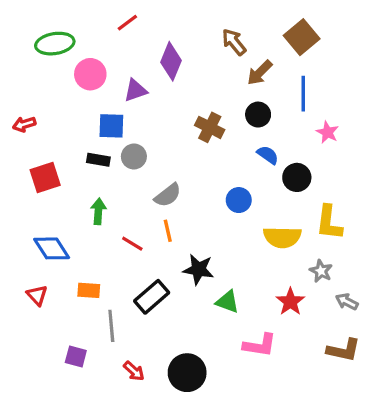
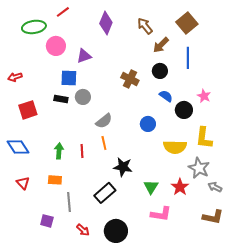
red line: (127, 23) -> (63, 12), moved
purple diamond: (171, 61) -> (106, 23), moved
pink star: (327, 132) -> (204, 96), moved
green arrow: (98, 211) -> (59, 151), moved
red line: (132, 244) -> (82, 151), turned 56
blue diamond: (52, 248) -> (18, 147), moved
gray star: (321, 271) -> (199, 168), size x1.5
black rectangle: (152, 297) -> (105, 193), moved
green triangle: (227, 302) -> (151, 187), moved, turned 42

